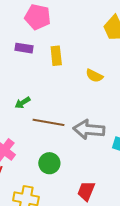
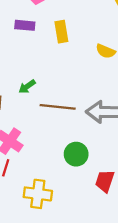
green circle: (49, 163) -> (76, 154), moved

